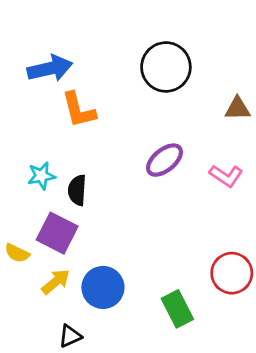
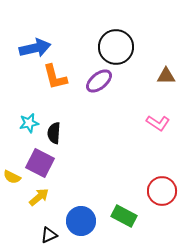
purple ellipse: (165, 160) -> (99, 81), moved
blue circle: (103, 287) -> (81, 221), moved
green rectangle: (177, 309) -> (124, 216), turned -35

